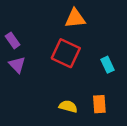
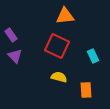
yellow semicircle: (68, 106) -> (59, 77), moved

